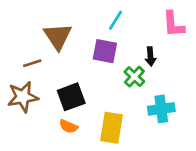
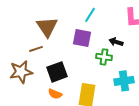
black arrow: (151, 56) -> (116, 42), turned 112
brown line: (32, 63) -> (36, 49), moved
green cross: (134, 77) -> (104, 57), turned -35

